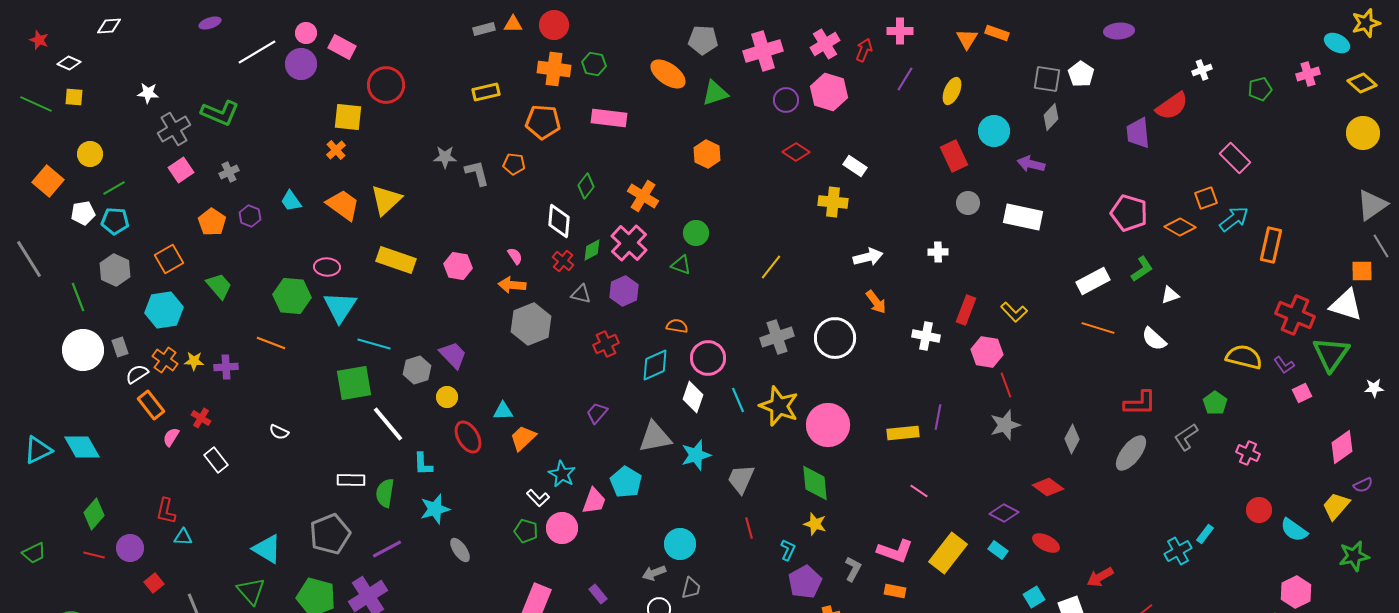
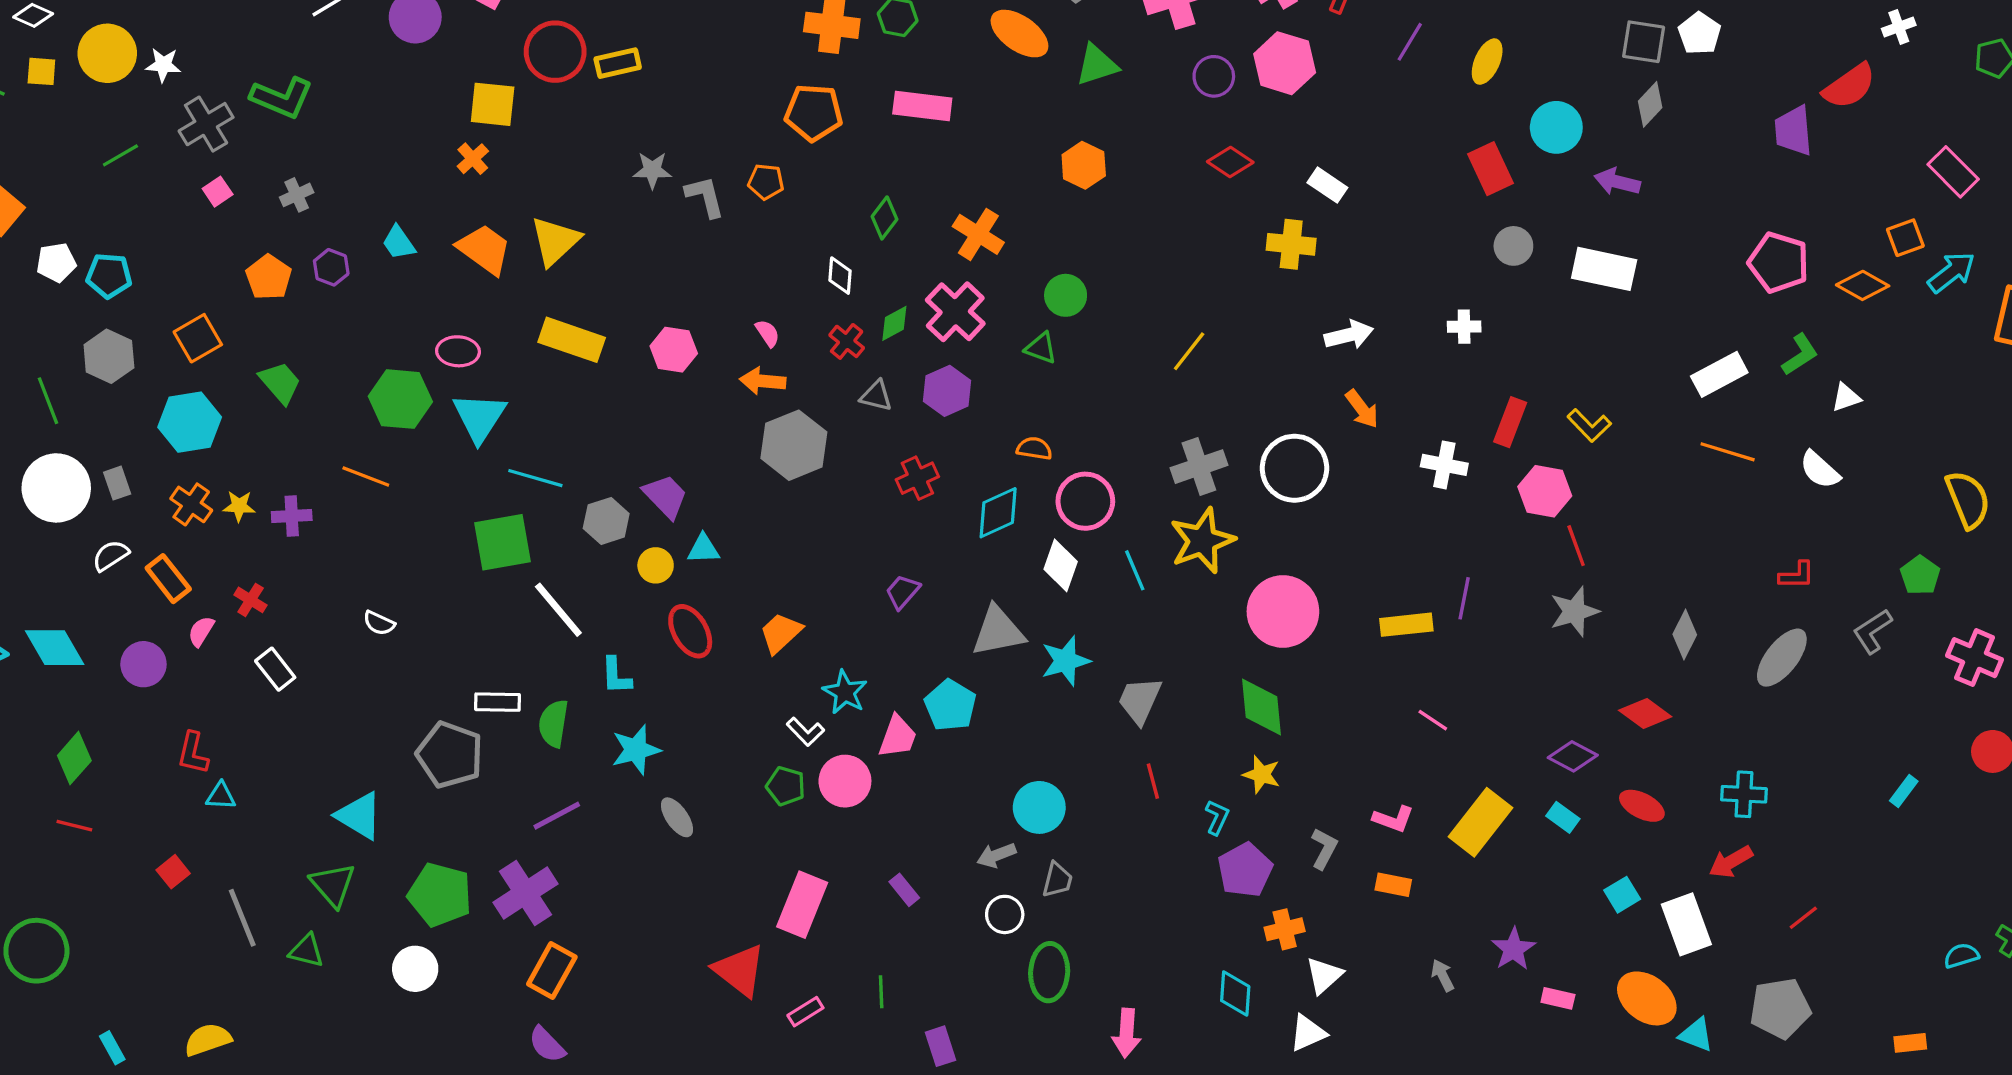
yellow rectangle: (486, 92) -> (618, 63), moved
yellow circle: (90, 154) -> (107, 53), moved, size x1.4
pink square: (181, 170) -> (218, 192), size x0.7
green line: (114, 188) -> (120, 155), moved
white diamond: (559, 221) -> (840, 276), size x0.7
yellow semicircle: (1244, 357) -> (1968, 500), turned 54
white semicircle: (137, 374) -> (111, 555), moved
red L-shape: (1140, 403) -> (1797, 575), size x0.7
yellow star: (779, 406) -> (1202, 541), moved, turned 30
cyan triangle: (503, 411) -> (703, 549), moved
pink cross: (1248, 453) -> (1975, 658), size x1.4
gray pentagon: (330, 534) -> (450, 755), moved, turned -30
purple circle: (130, 548) -> (143, 664), moved
pink L-shape: (895, 551) -> (1393, 819), size x0.7
cyan cross: (1178, 551) -> (1744, 794), moved, turned 32

